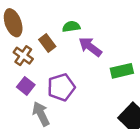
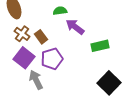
brown rectangle: (47, 43) -> (41, 37), moved
purple square: (26, 86) -> (24, 58), size x1.5

